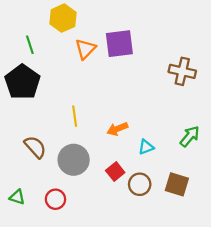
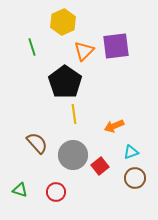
black pentagon: (22, 82) -> (65, 82), moved
cyan triangle: (146, 147) -> (131, 152), moved
red square: (115, 172) -> (100, 166), moved

